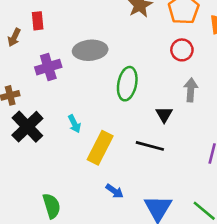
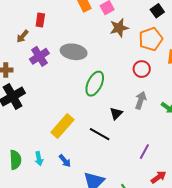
brown arrow: (14, 37) -> (22, 36), moved
purple cross: (48, 67) -> (39, 56), turned -30
cyan arrow: (74, 124) -> (39, 159), moved

